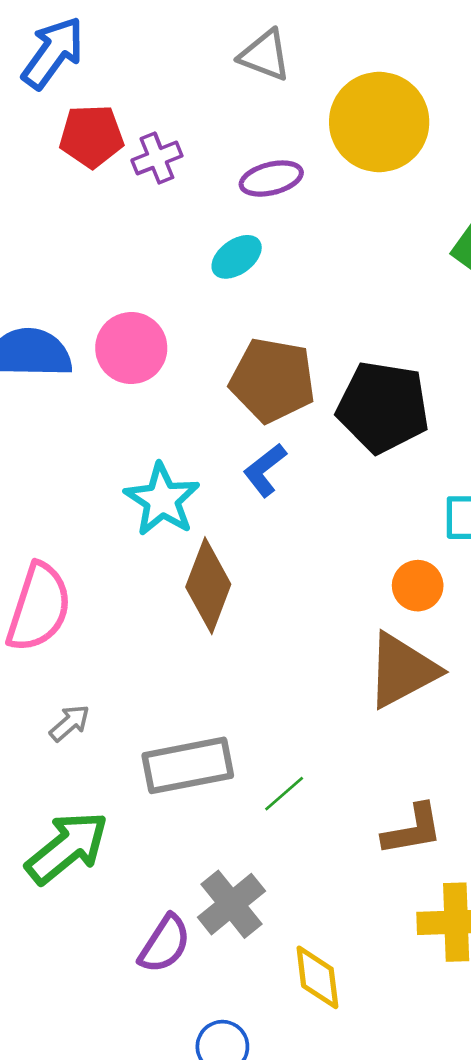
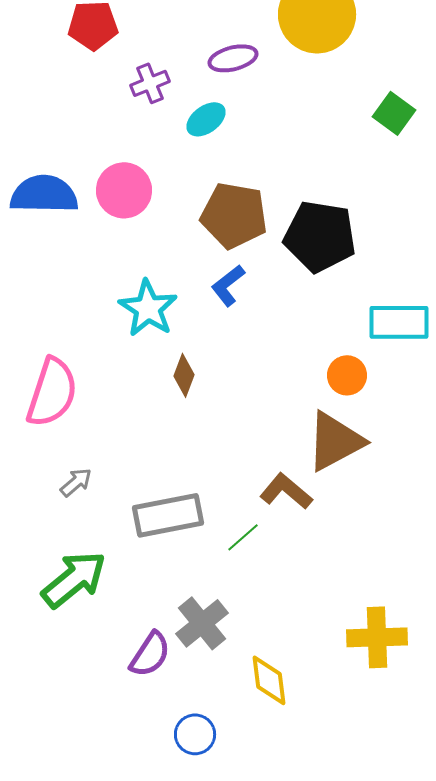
purple cross: (157, 158) -> (150, 83), moved
brown diamond: (208, 586) -> (184, 375), size x0.6
brown L-shape: (413, 830) -> (286, 491), moved, turned -130

